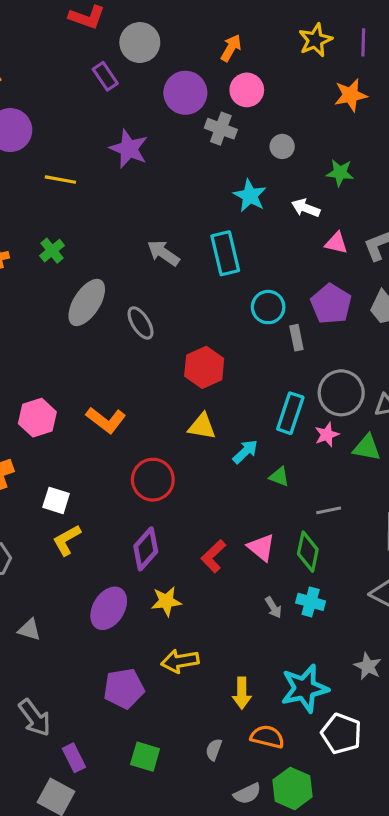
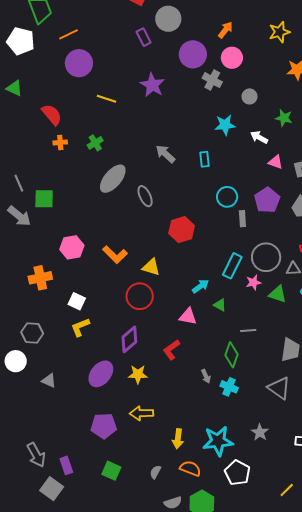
cyan star: (250, 196) -> (225, 125), turned 30
cyan rectangle: (225, 253) -> (204, 159), size x0.6
yellow triangle: (202, 426) -> (151, 267), moved
pink triangle: (261, 547) -> (188, 316), moved, turned -36
gray arrow: (273, 607) -> (206, 376), moved
gray arrow: (35, 718) -> (36, 455), moved

